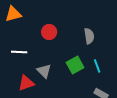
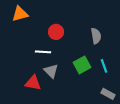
white line: (19, 52) -> (43, 52), moved
red triangle: (26, 83) -> (33, 83), turned 30

